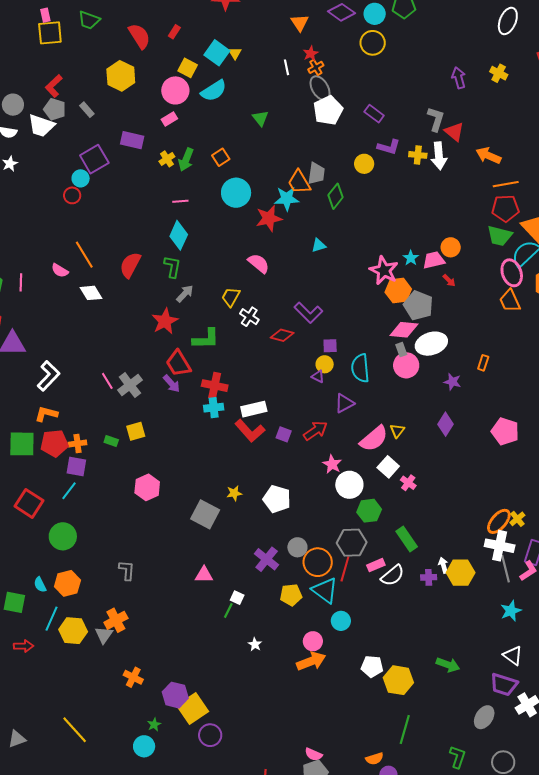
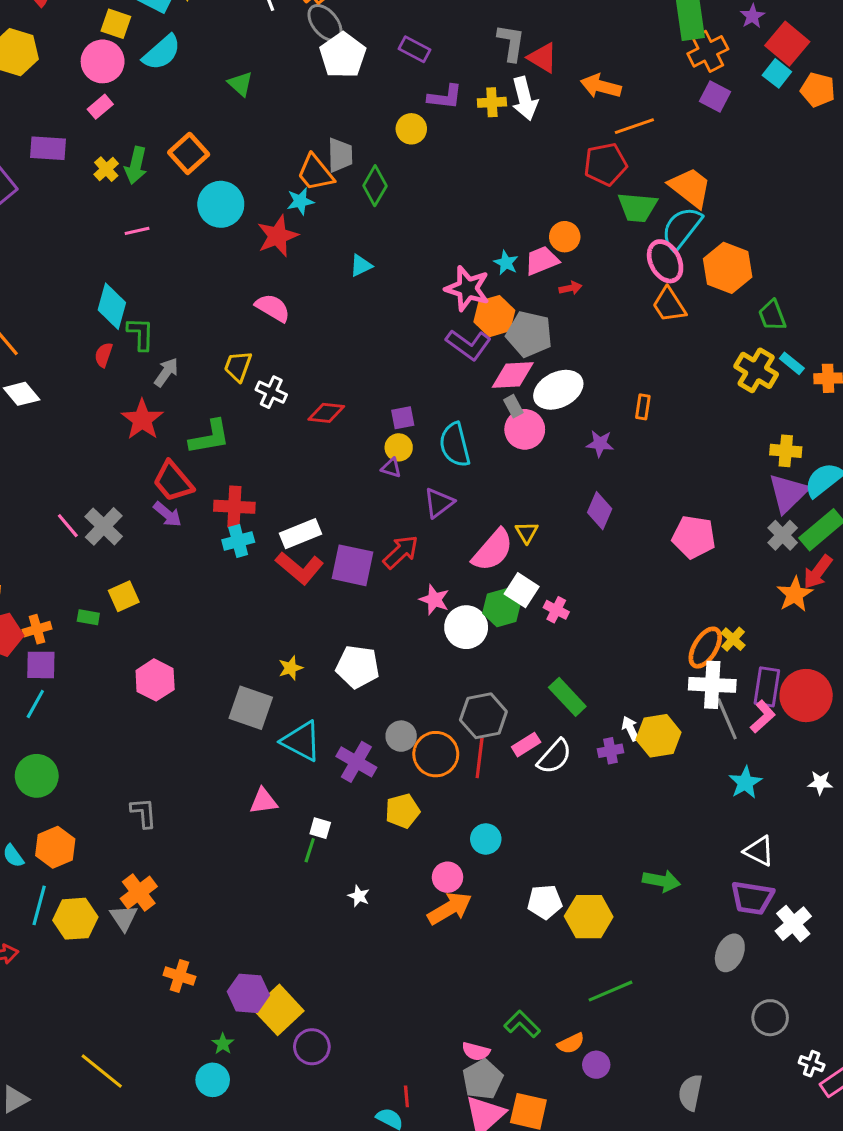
orange square: (221, 157) -> (189, 153), size x1.4
cyan star: (287, 199) -> (300, 201), size x0.7
red pentagon: (505, 208) -> (605, 164), moved
cyan diamond: (179, 235) -> (112, 306), moved
red semicircle: (130, 265) -> (104, 355), moved, size x0.6
red arrow: (449, 280) -> (570, 288), turned -48
purple L-shape: (308, 313) -> (468, 345), moved
pink pentagon: (505, 431) -> (694, 537), moved
purple square: (284, 434) -> (353, 565), size x1.8
green hexagon: (369, 511) -> (502, 608), moved
cyan triangle: (325, 590) -> (301, 741), moved
green line: (405, 730) -> (610, 991), turned 60
green L-shape: (458, 757) -> (522, 1024), moved, turned -55

